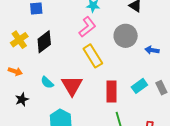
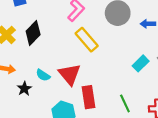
red rectangle: (112, 91) -> (88, 97), moved
black star: (22, 99) -> (24, 89), moved

